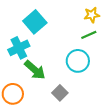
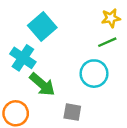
cyan cross: (19, 48) -> (23, 58), turned -30
gray square: (60, 93) -> (72, 112), turned -35

